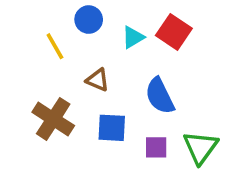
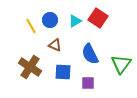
blue circle: (89, 20) -> (50, 20), moved
green triangle: (201, 147) -> (121, 64), moved

